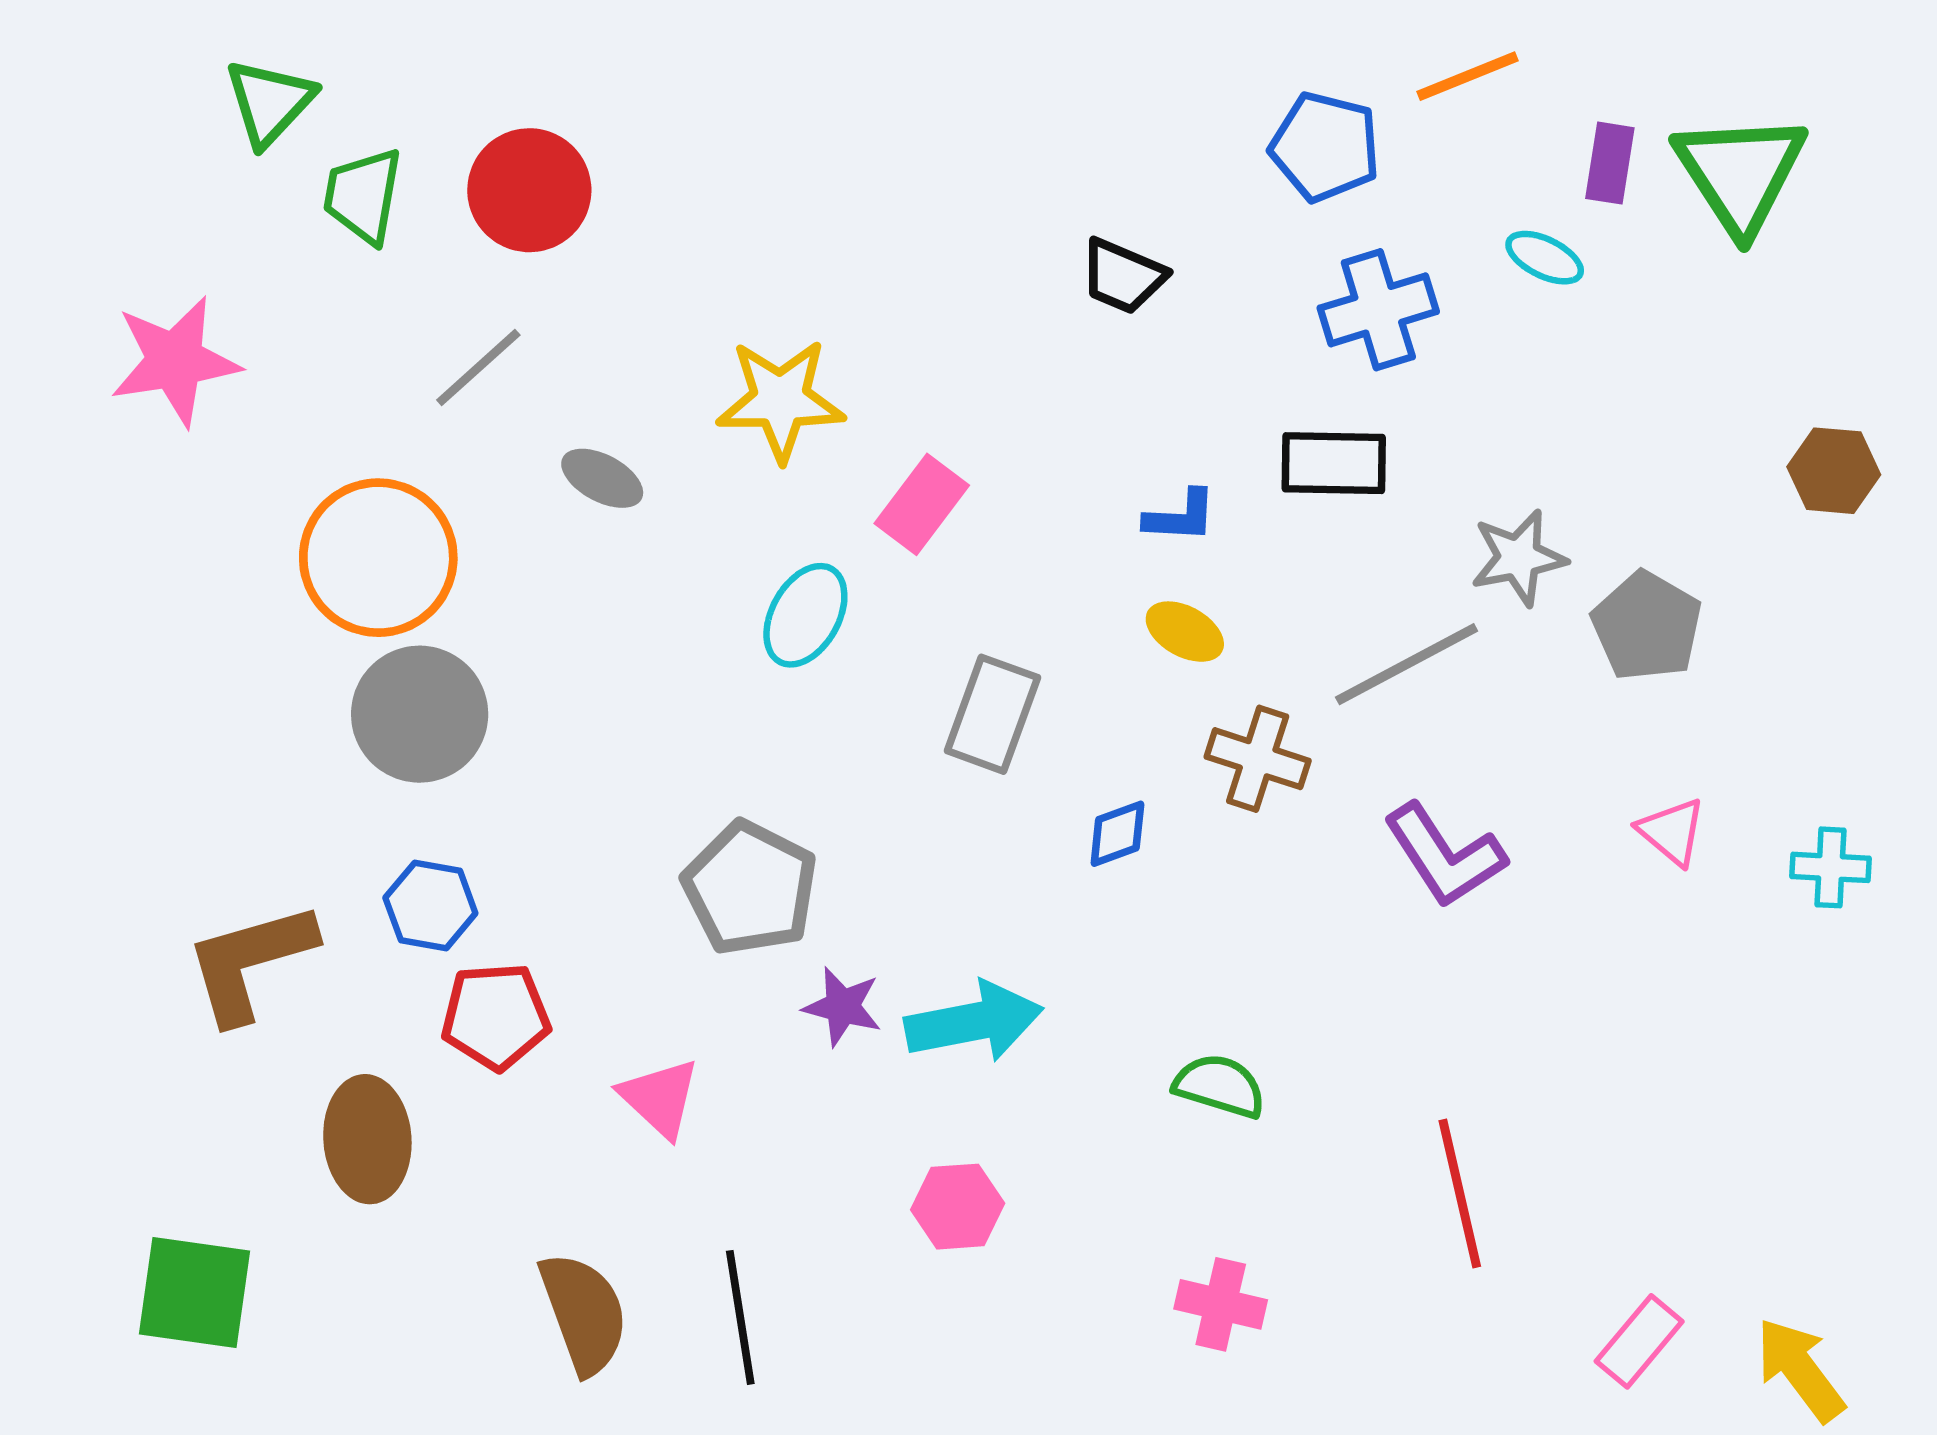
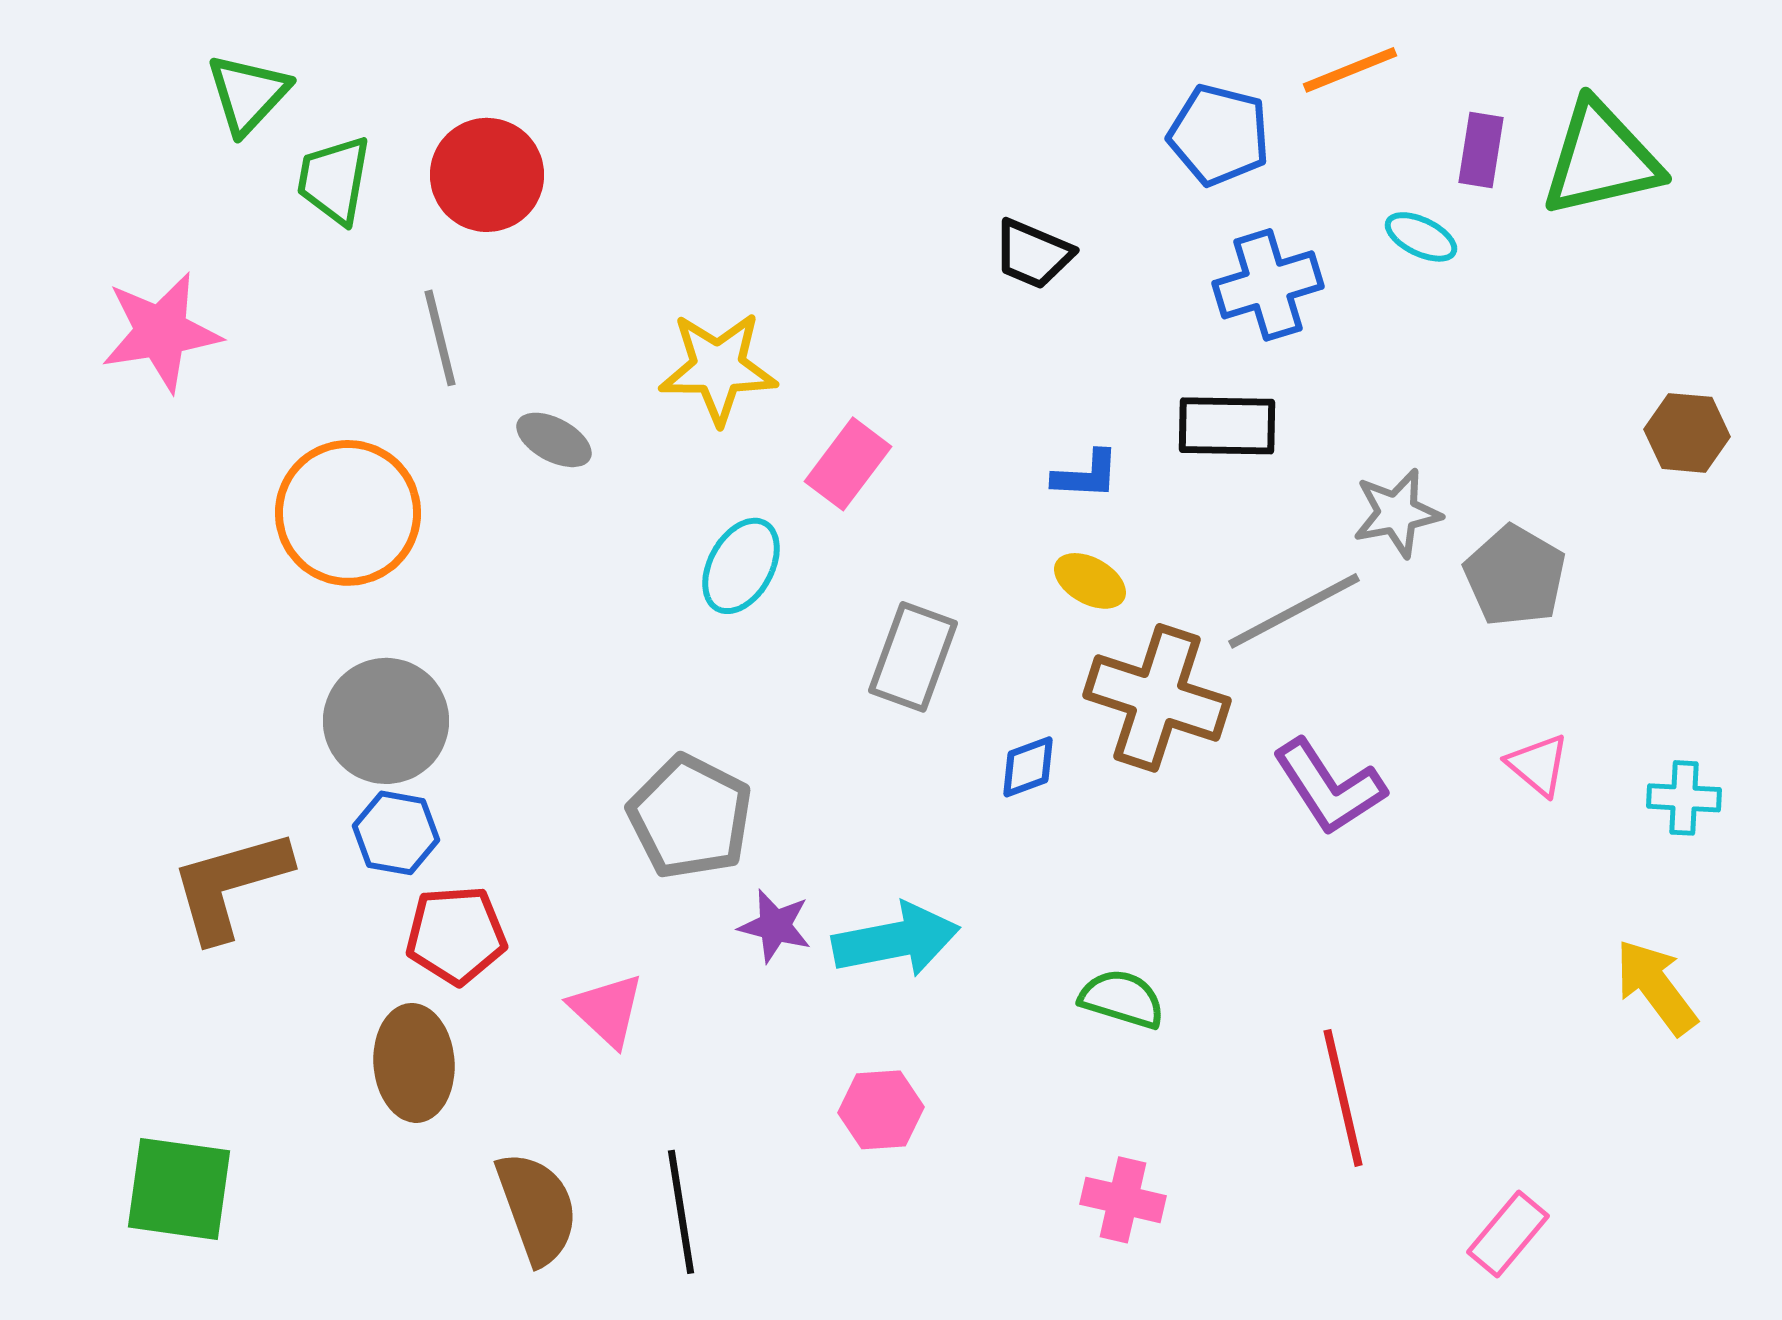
green triangle: (1740, 173) -> (1601, 159), turned 50
gray line: (478, 367) -> (440, 338), turned -62
gray circle: (420, 714) -> (386, 721), moved
brown cross: (1258, 759) -> (1157, 698), size x1.5
brown ellipse: (367, 1139) -> (414, 1063), moved
yellow arrow: (1800, 1370) -> (1656, 987), moved

